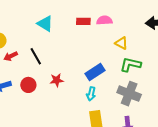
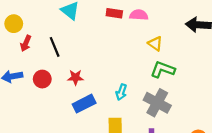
red arrow: (11, 56) -> (26, 43), turned -48
blue rectangle: (95, 72) -> (84, 104), moved
cyan arrow: (91, 94) -> (121, 92), moved

